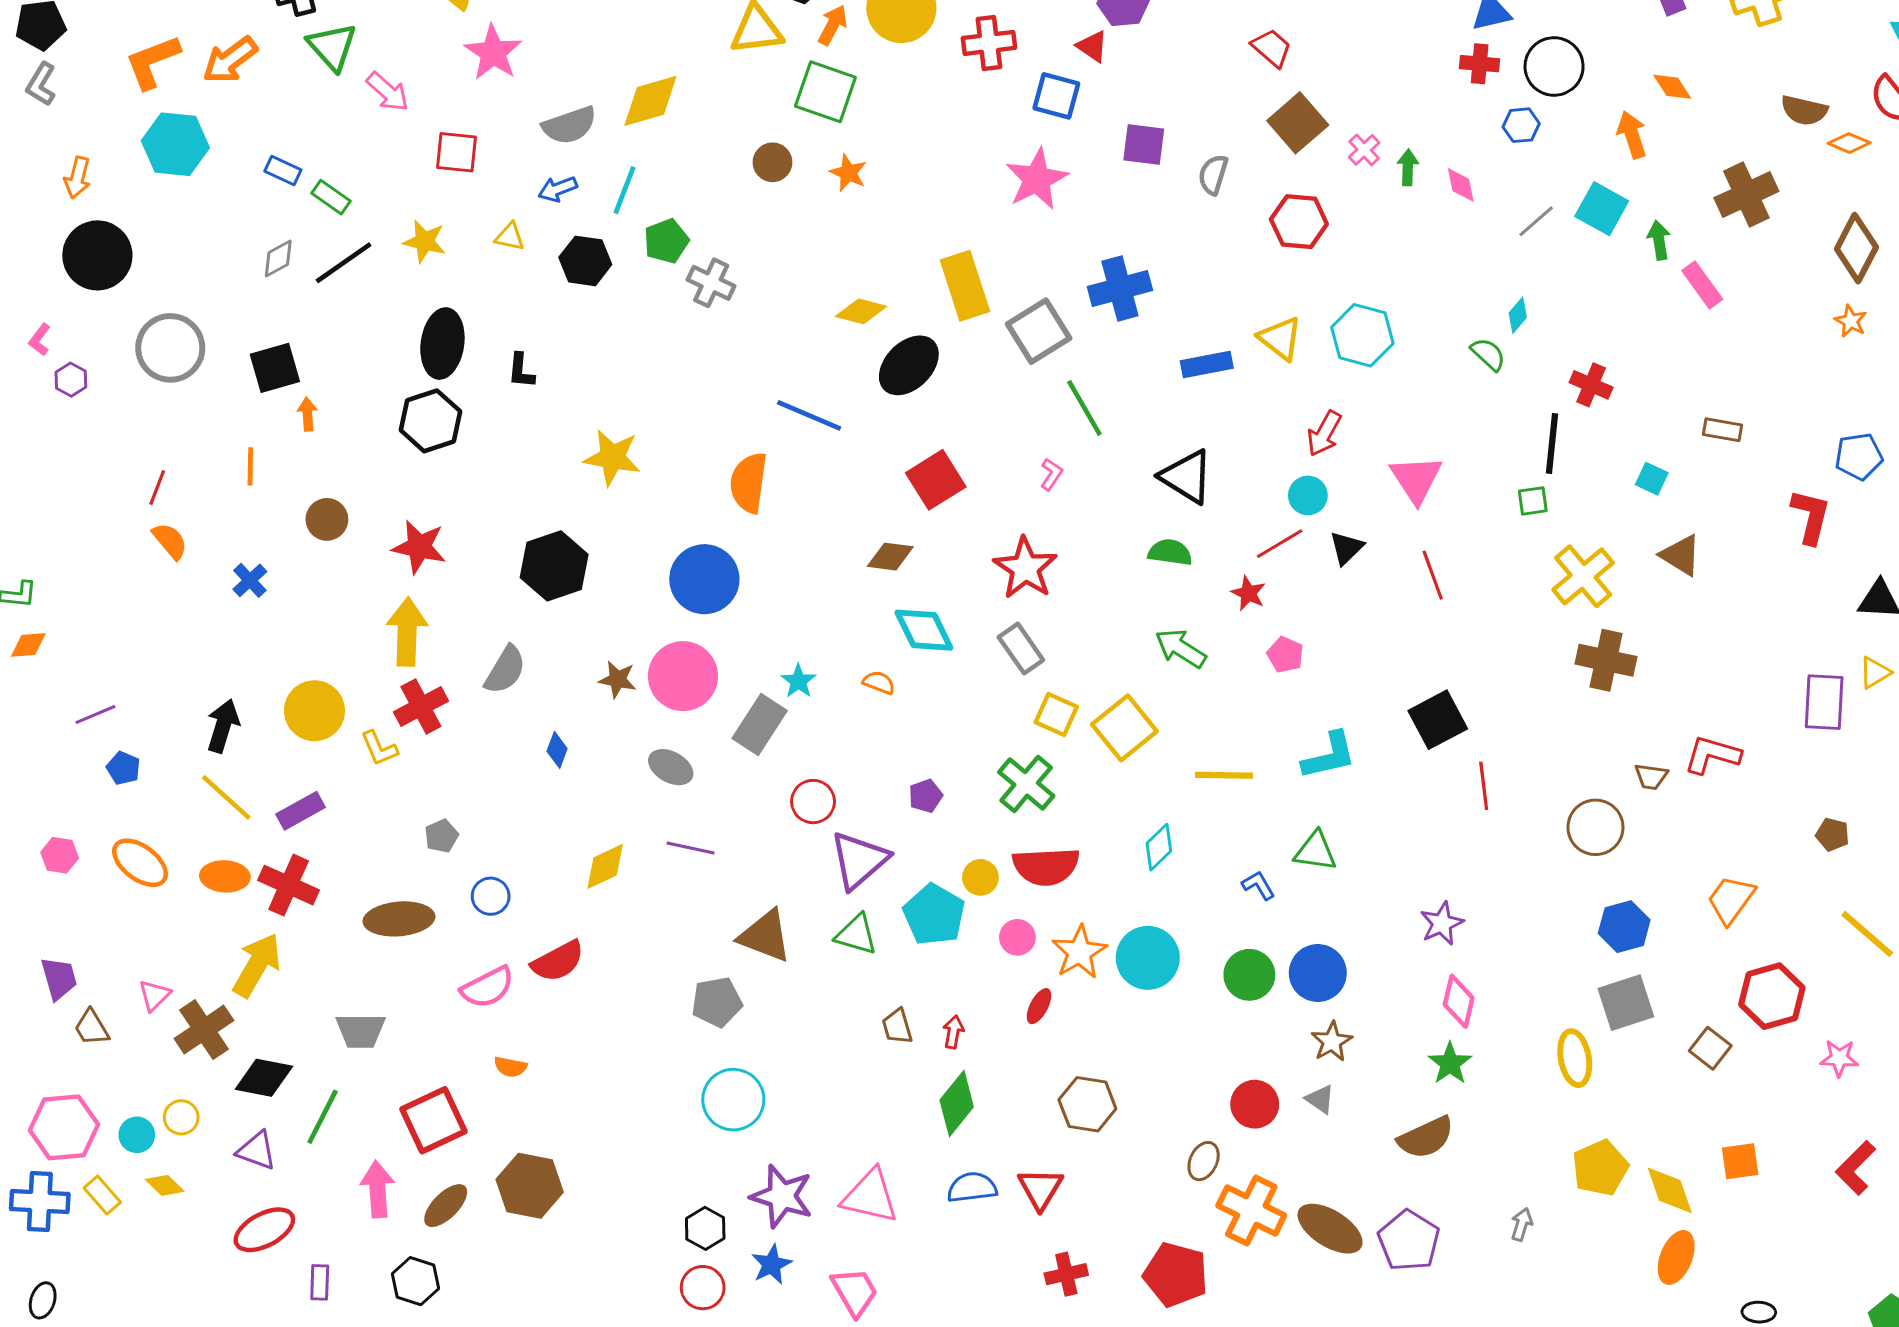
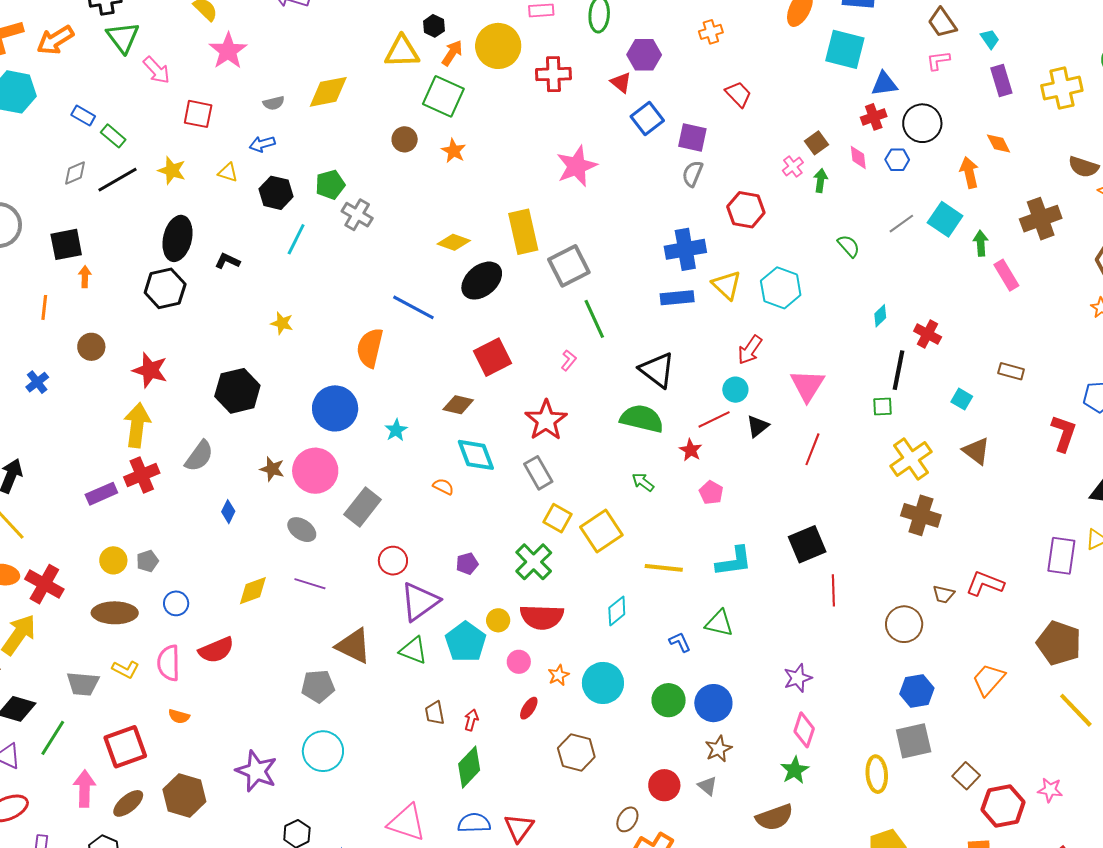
red cross: (1480, 64) -> (874, 117), turned -30
blue square: (1056, 96) -> (647, 118), moved, turned 32
brown square: (1298, 123) -> (817, 143), moved, size x0.6
gray semicircle: (569, 125) -> (274, 103), size x0.6
purple square: (1144, 144) -> (692, 137), moved
pink diamond: (1461, 185) -> (858, 157), moved
cyan line: (625, 190) -> (296, 239), moved
blue cross: (1120, 288) -> (685, 249), moved
cyan diamond: (1518, 315) -> (880, 316), moved
green semicircle: (1488, 354) -> (849, 246), moved
black L-shape: (521, 371) -> (227, 261), turned 105
yellow star: (612, 457) -> (282, 323), size x0.6
green semicircle: (1170, 552) -> (642, 419), size x1.5
red line: (1433, 575) -> (812, 449), turned 36
green arrow: (1181, 648) -> (643, 482), size x0.7
cyan star: (798, 681) -> (396, 430), moved
yellow circle: (314, 711) -> (113, 560), moved, size x0.7
yellow L-shape: (379, 748) -> (126, 669), moved, turned -44
purple rectangle: (301, 811) -> (101, 494), moved
brown pentagon: (1833, 835) -> (1059, 643), size x2.0
orange star: (1079, 952) -> (559, 675), size x0.6
pink semicircle: (487, 987) -> (169, 663), turned 111
red hexagon: (1772, 996) -> (1003, 806), moved
brown hexagon: (1087, 1104) -> (576, 753), moved
purple star: (782, 1196) -> (256, 771), moved

